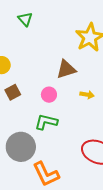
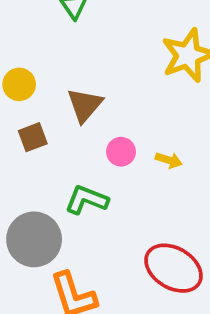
brown triangle: (66, 69) -> (85, 105), moved, turned -40
pink circle: (49, 95) -> (121, 152), moved

